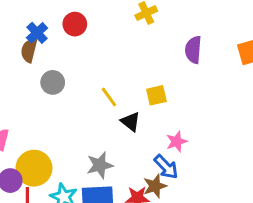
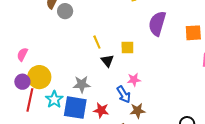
purple semicircle: (193, 50) -> (157, 24), size x1.4
gray circle: (53, 82) -> (65, 11), moved
brown star: (155, 186) -> (137, 111), moved

